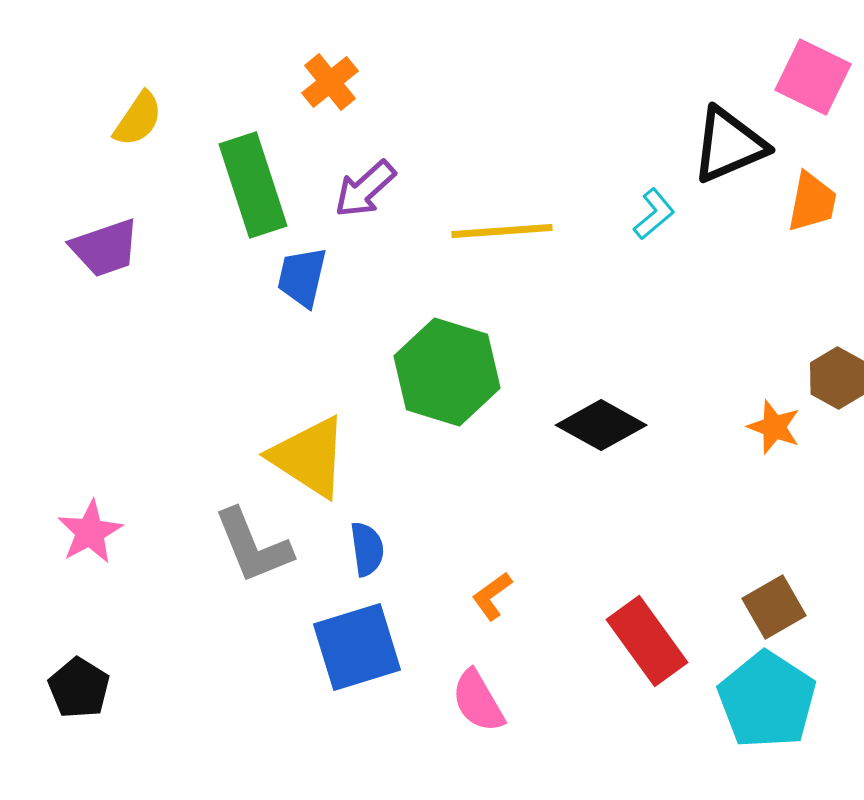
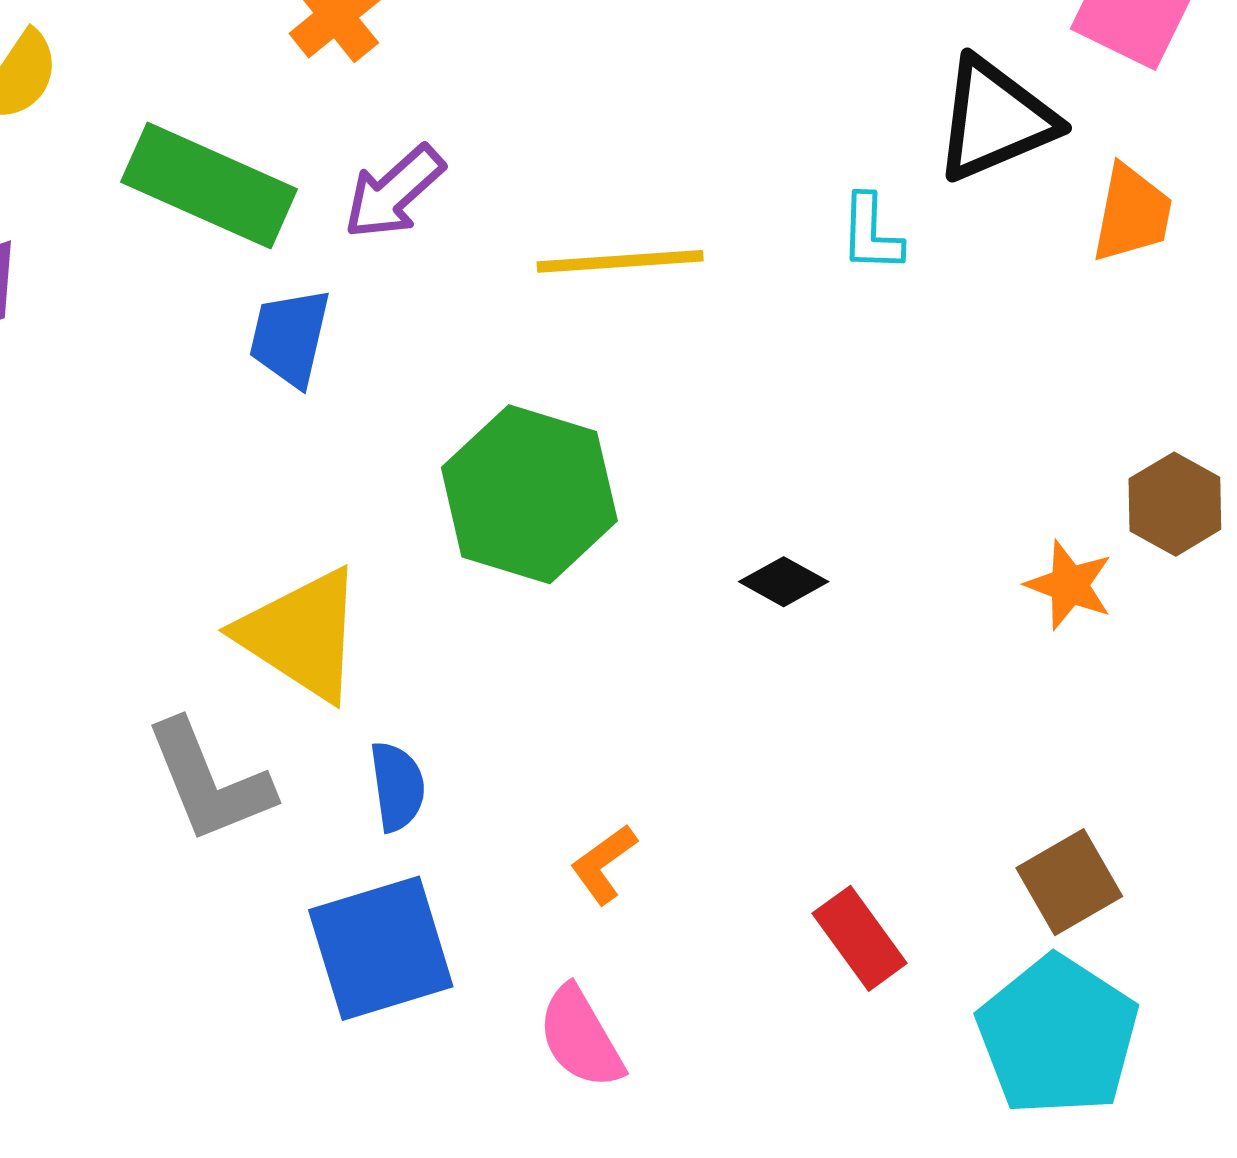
green rectangle: (253, 185) -> (209, 185), turned -48
cyan L-shape: (654, 214) -> (871, 233), turned 132
black diamond: (601, 425) -> (784, 582), size x0.6
red rectangle: (647, 641) -> (860, 938), size x0.7

